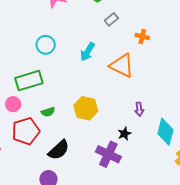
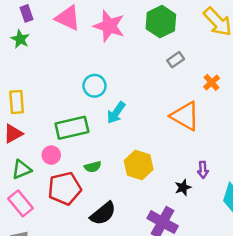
orange cross: (142, 36) -> (212, 82), turned 32
cyan arrow: (87, 52) -> (116, 113), moved
black star: (124, 134) -> (183, 187), moved

